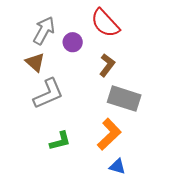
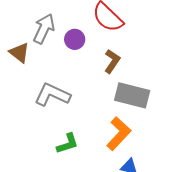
brown triangle: (35, 62) -> (19, 53), moved
gray L-shape: (48, 94) -> (52, 95), turned -128

